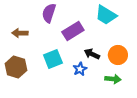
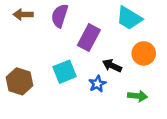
purple rectangle: (73, 31) -> (89, 38), turned -30
brown arrow: (20, 33) -> (23, 14), moved
orange circle: (118, 55) -> (144, 53), moved

